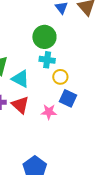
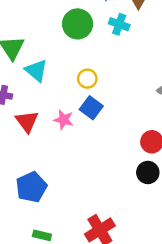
cyan cross: (47, 60) -> (119, 24), moved
red triangle: (20, 105) -> (27, 121), moved

